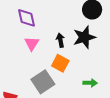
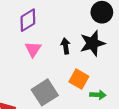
purple diamond: (27, 18) -> (28, 20), turned 70
orange square: (60, 63) -> (79, 79), moved

